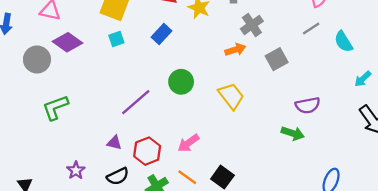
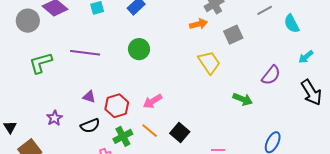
green circle: (181, 82) -> (139, 49), moved
yellow trapezoid: (231, 96) -> (209, 62), moved
purple line: (136, 102) -> (85, 53), moved, turned 44
purple semicircle: (308, 105) -> (271, 75), moved, turned -45

